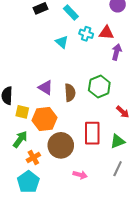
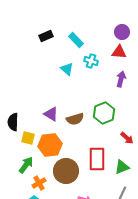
red triangle: (106, 33) -> (119, 52), moved
brown semicircle: (70, 93) -> (75, 119), turned 78

